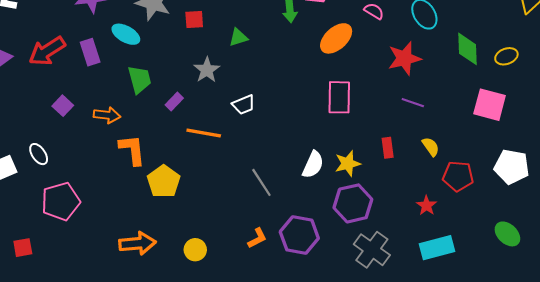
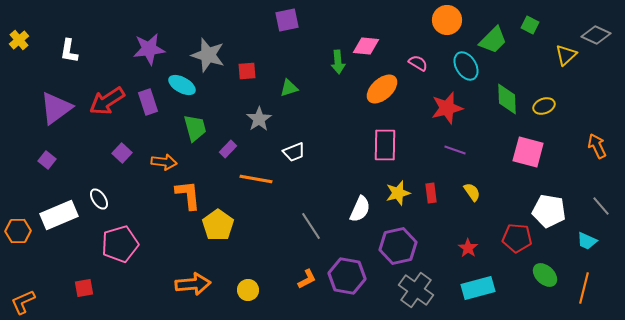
yellow star: (348, 164) -> (398, 193), moved
red pentagon: (458, 176) -> (517, 238), moved

